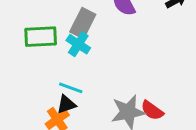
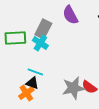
black triangle: (66, 104) -> (32, 83), turned 40

